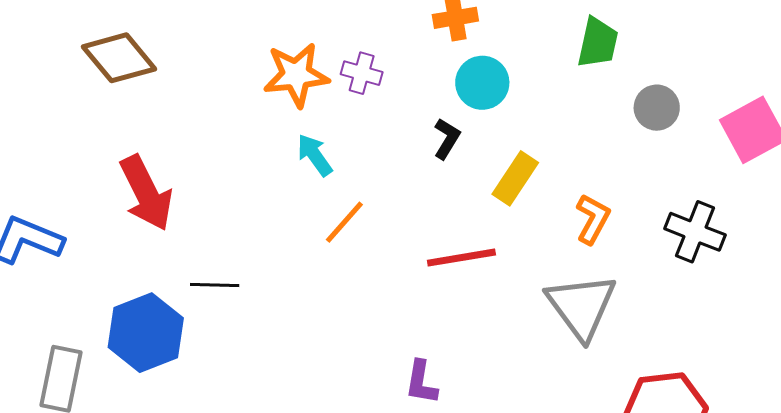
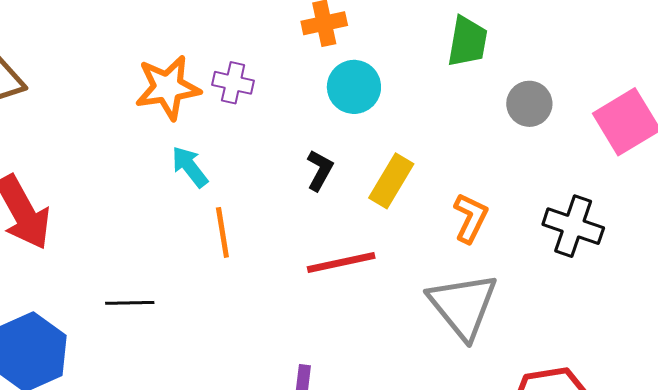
black L-shape: (447, 139) -> (320, 170), moved
orange line: (344, 222) -> (222, 232), turned -48
black line: (215, 285) -> (130, 303), moved

